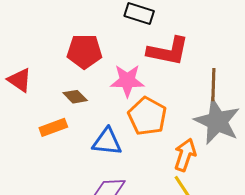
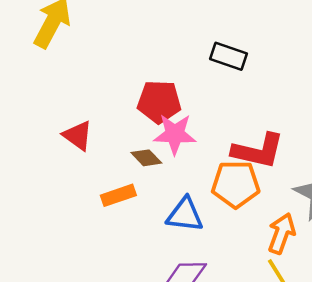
red L-shape: (168, 51) -> (258, 151), moved
pink star: (127, 81) -> (175, 134), moved
orange pentagon: (147, 116) -> (236, 184), turned -30

